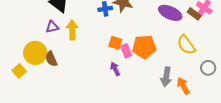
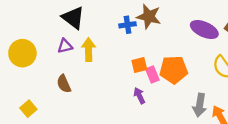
orange square: (115, 43) -> (139, 65), turned -32
yellow circle: (35, 53) -> (22, 53), moved
yellow square: (19, 71) -> (28, 109), moved

